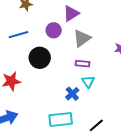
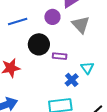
gray triangle: (82, 38) -> (81, 25), turned -36
purple rectangle: (82, 64) -> (60, 56), moved

